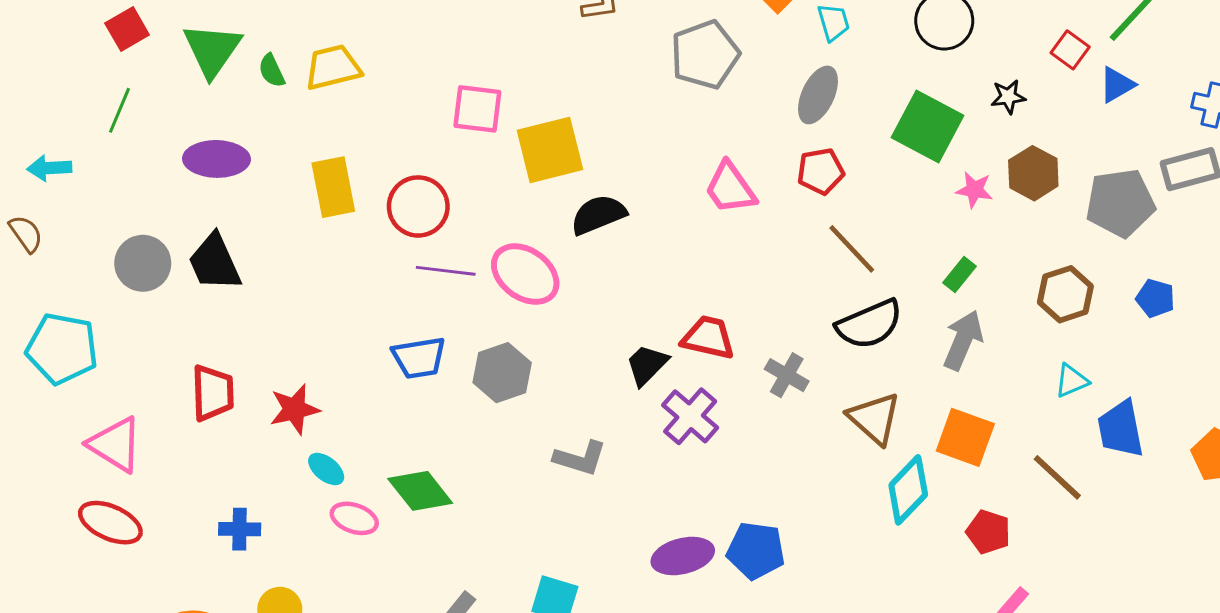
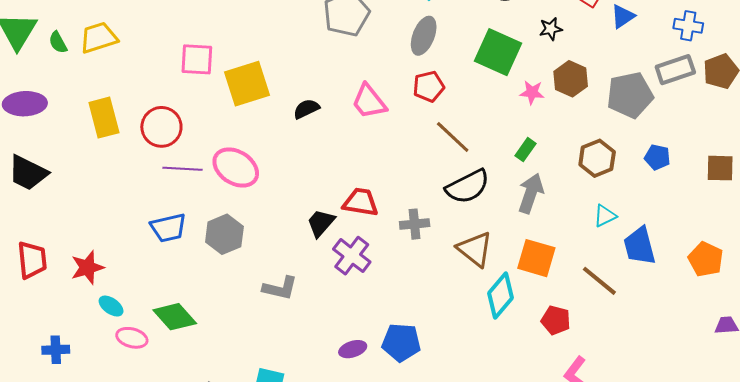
black semicircle: (598, 215) -> (306, 109), moved, size x0.7
black trapezoid: (215, 262) -> (28, 173), turned -36
gray cross: (787, 375) -> (415, 224), turned -32
purple ellipse: (683, 556) -> (353, 349), size x0.7

